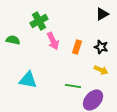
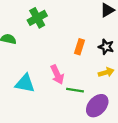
pink arrow: (53, 41) -> (57, 75), moved
yellow arrow: (101, 70) -> (106, 72), turned -40

